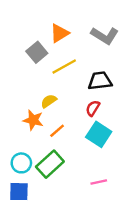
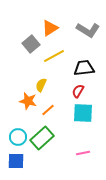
yellow semicircle: (49, 101) -> (41, 85), turned -32
cyan square: (99, 134) -> (83, 113), turned -30

